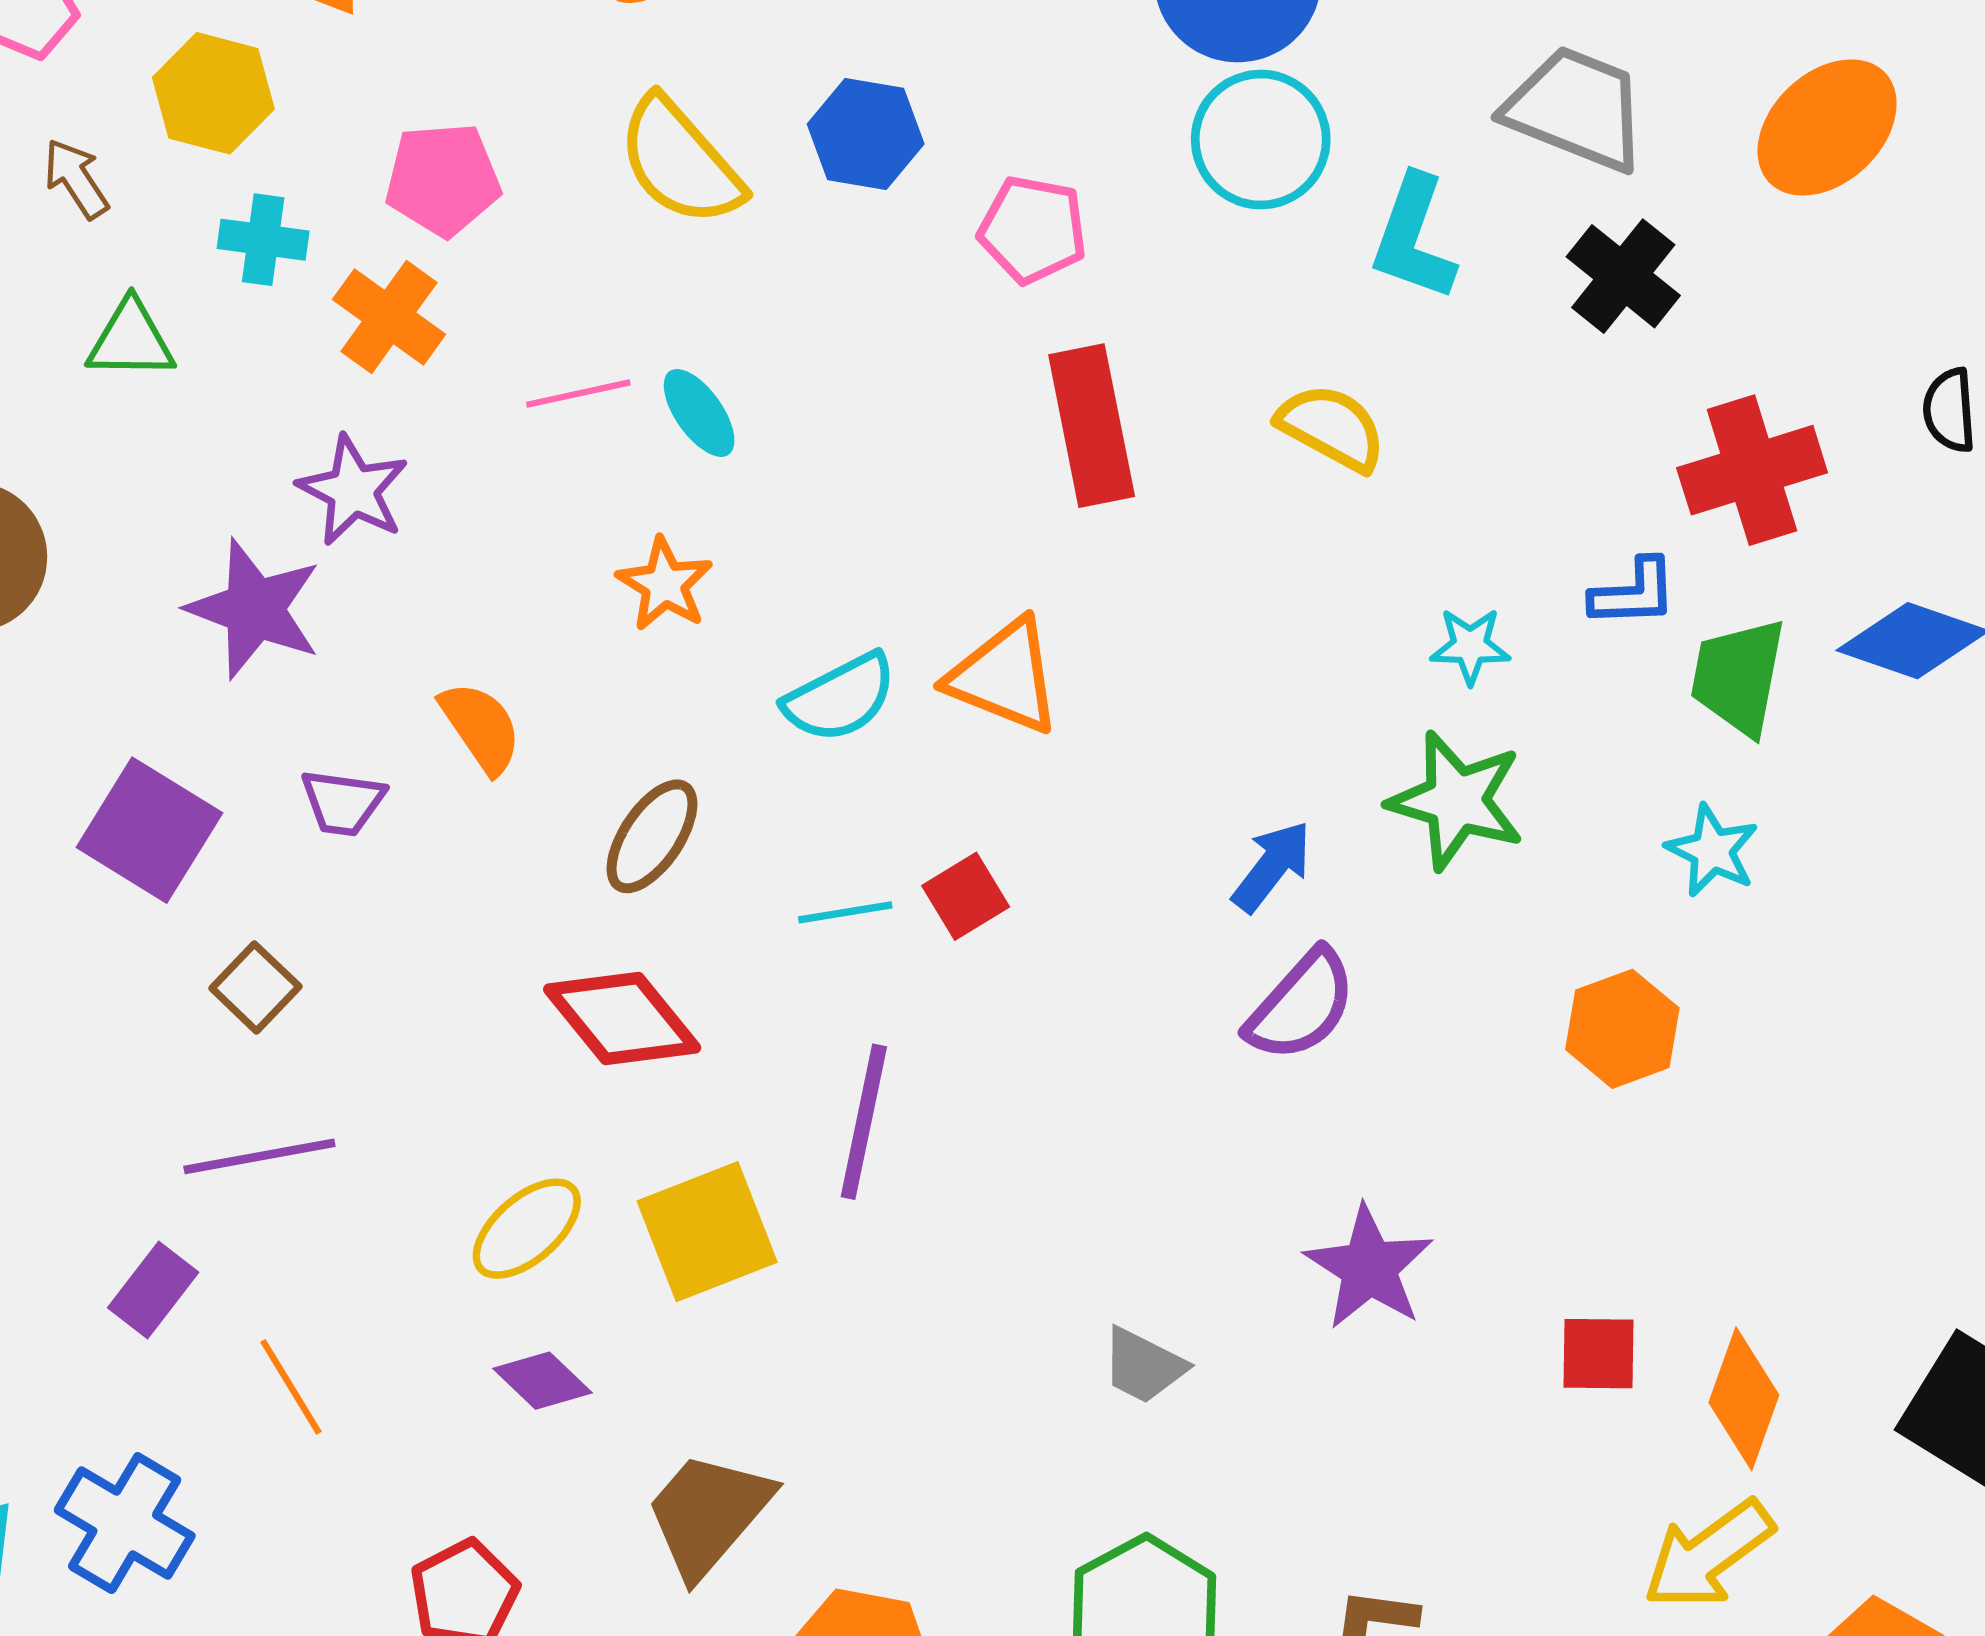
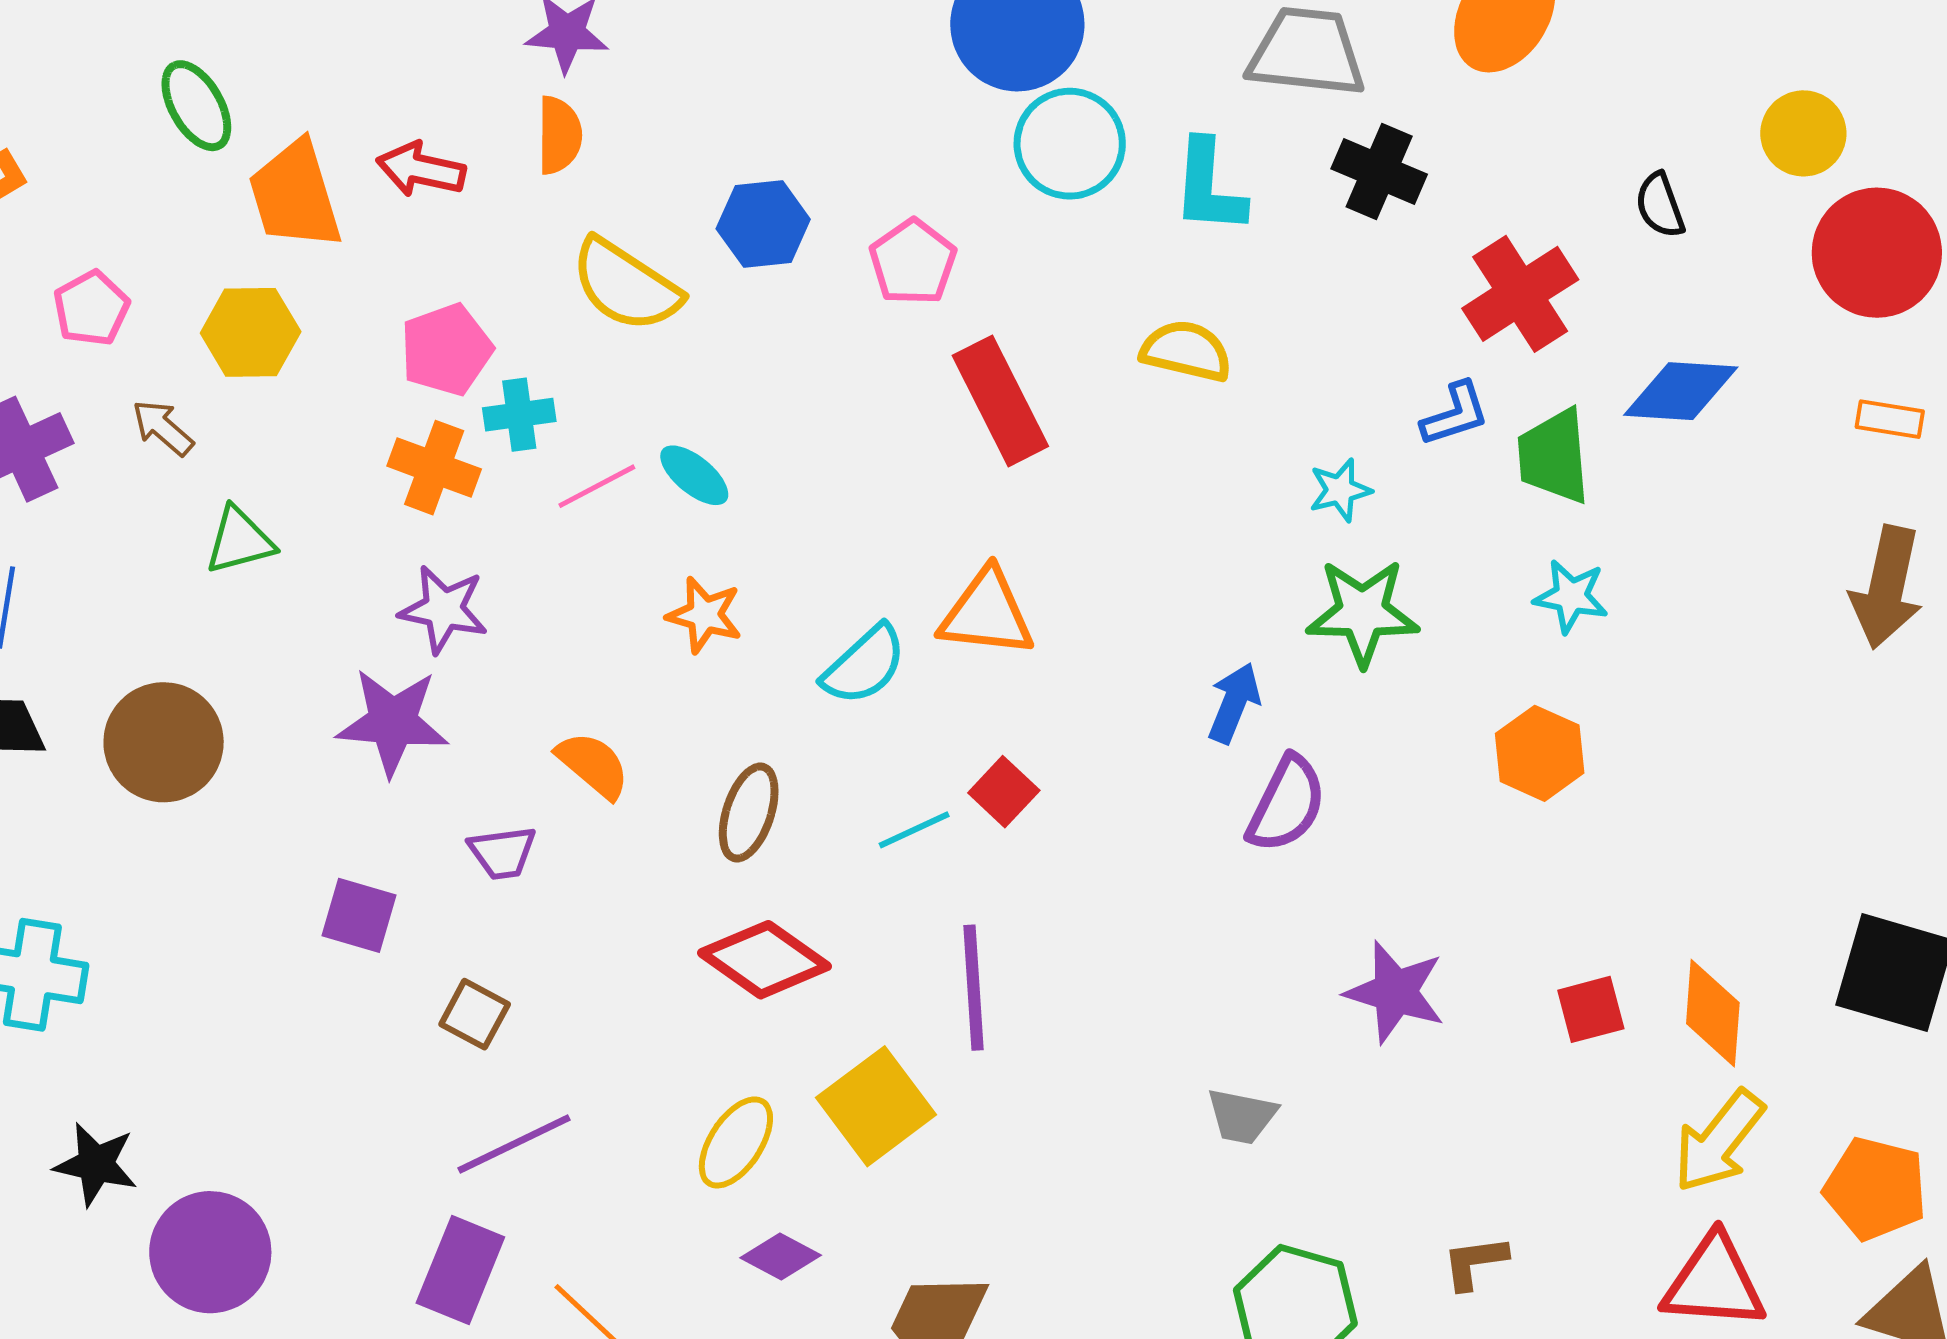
pink pentagon: (1033, 230) -> (913, 262), turned -30
cyan cross: (263, 240) -> (519, 415), moved
purple square: (149, 830) -> (359, 915), size x0.7
purple rectangle: (153, 1290) -> (460, 1270), size x1.4

